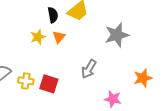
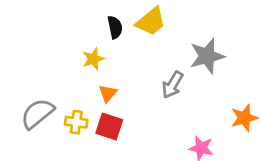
orange triangle: (59, 37) -> (108, 93), moved
gray arrow: (89, 69) -> (172, 85), moved

